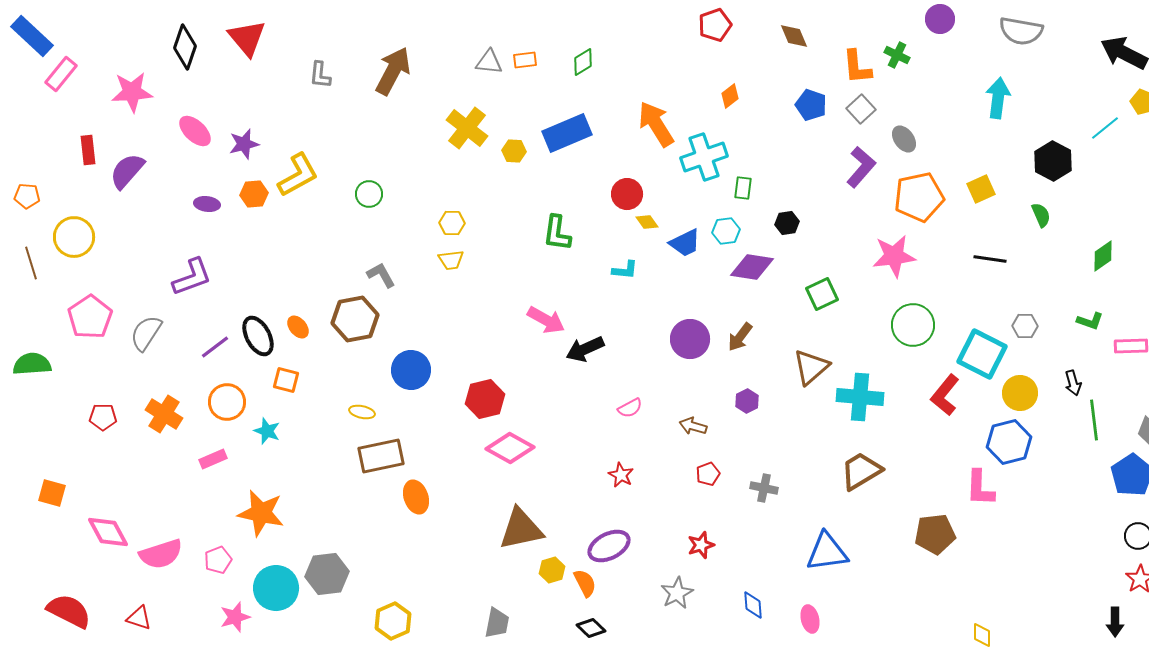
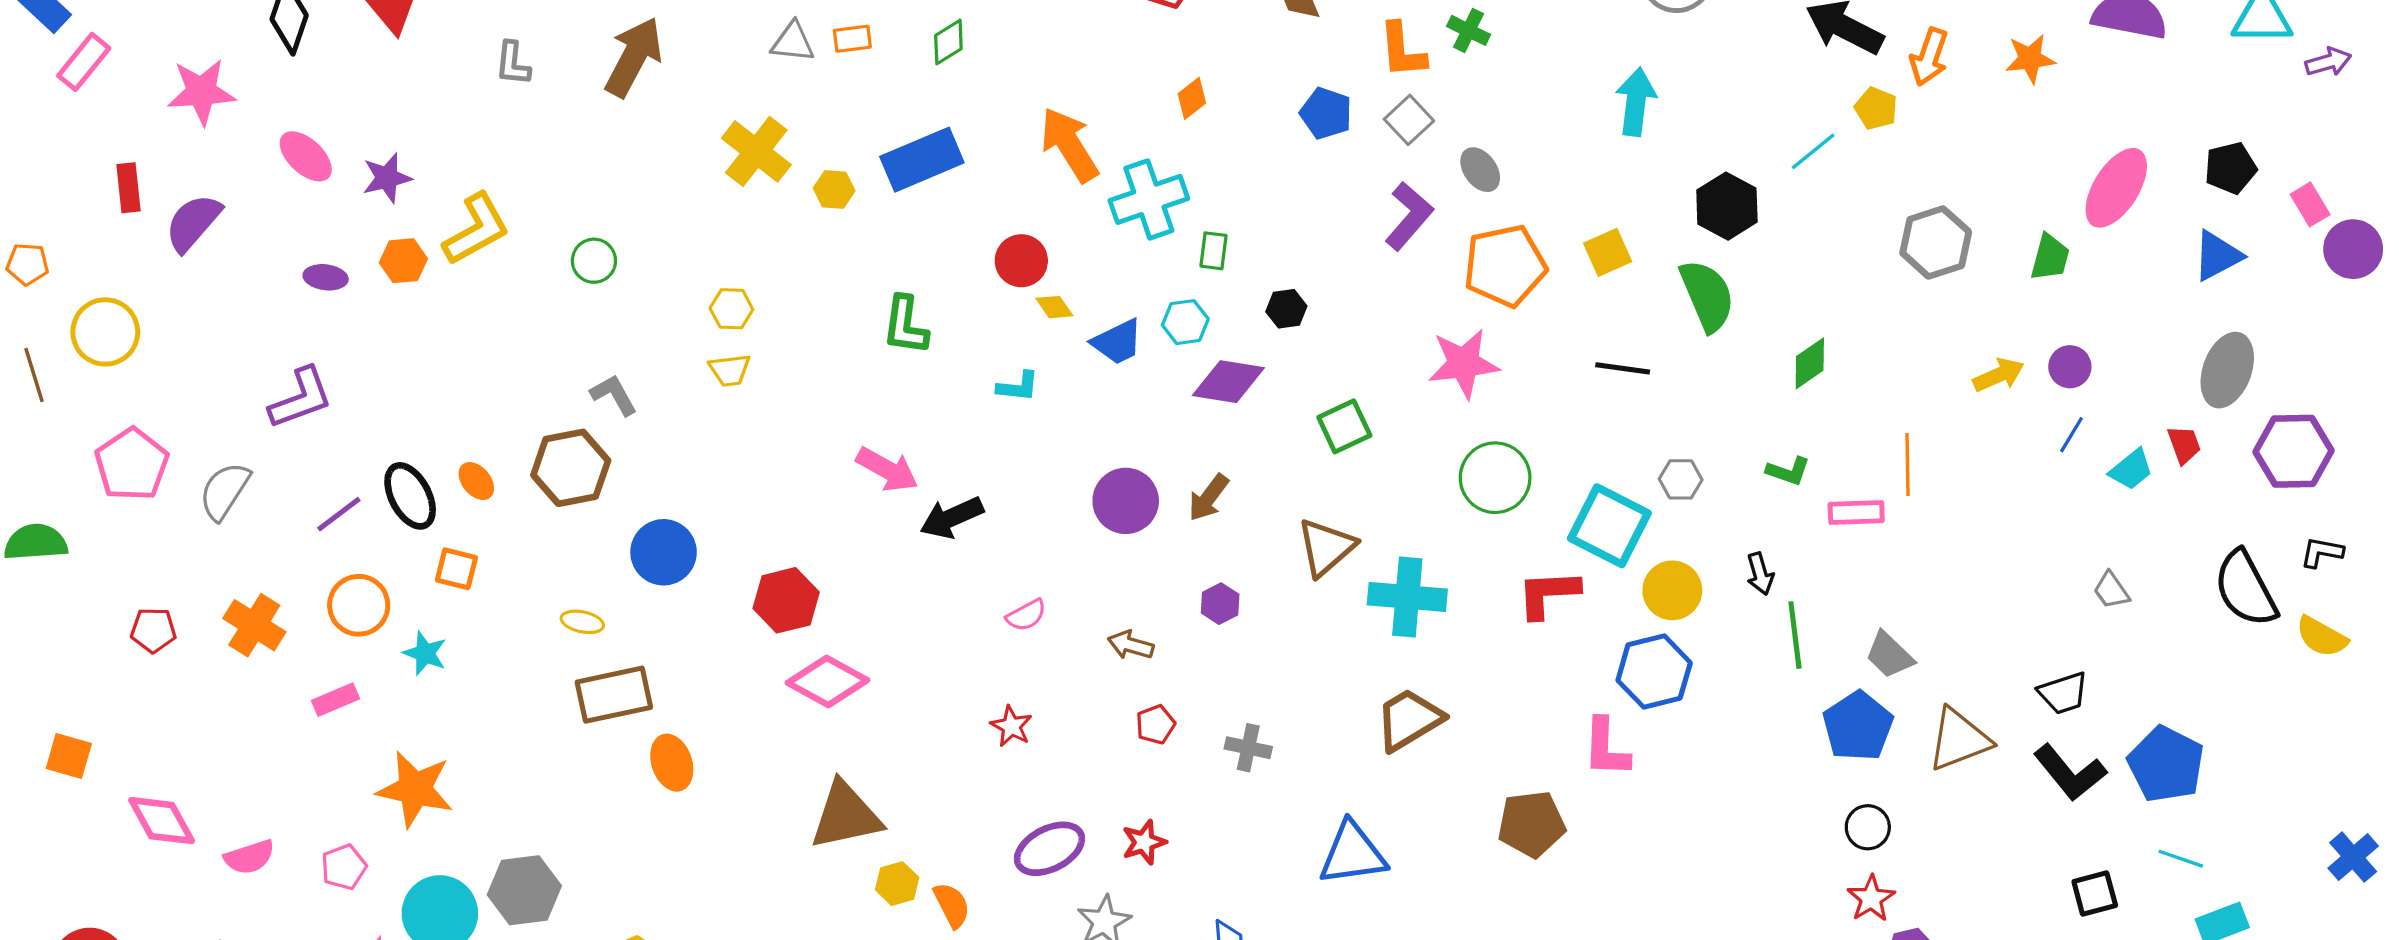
green semicircle: (1041, 215) -> (1707, 296), size x1.8
red L-shape: (945, 395) -> (1548, 594), turned 48
purple ellipse: (609, 546) -> (1049, 849), moved
pink semicircle: (161, 554) -> (249, 857), size x0.7

